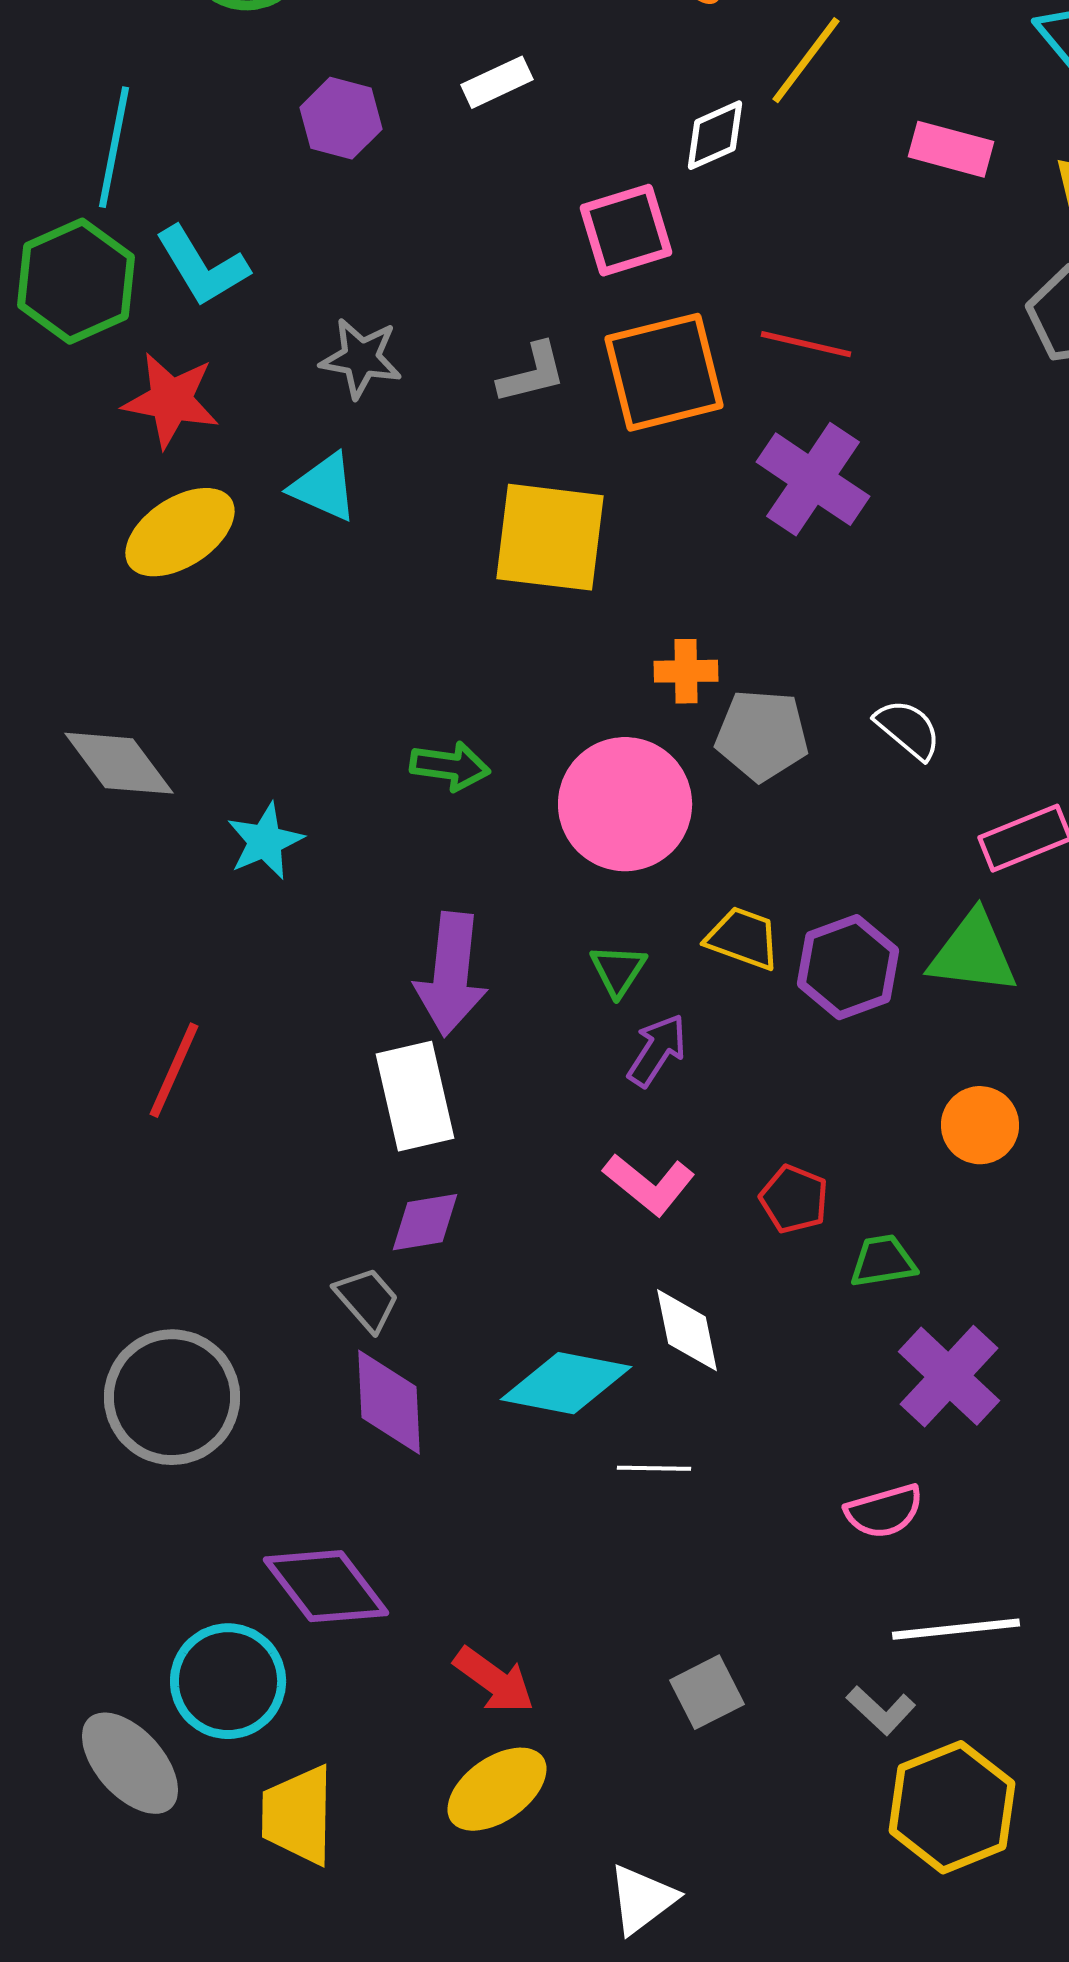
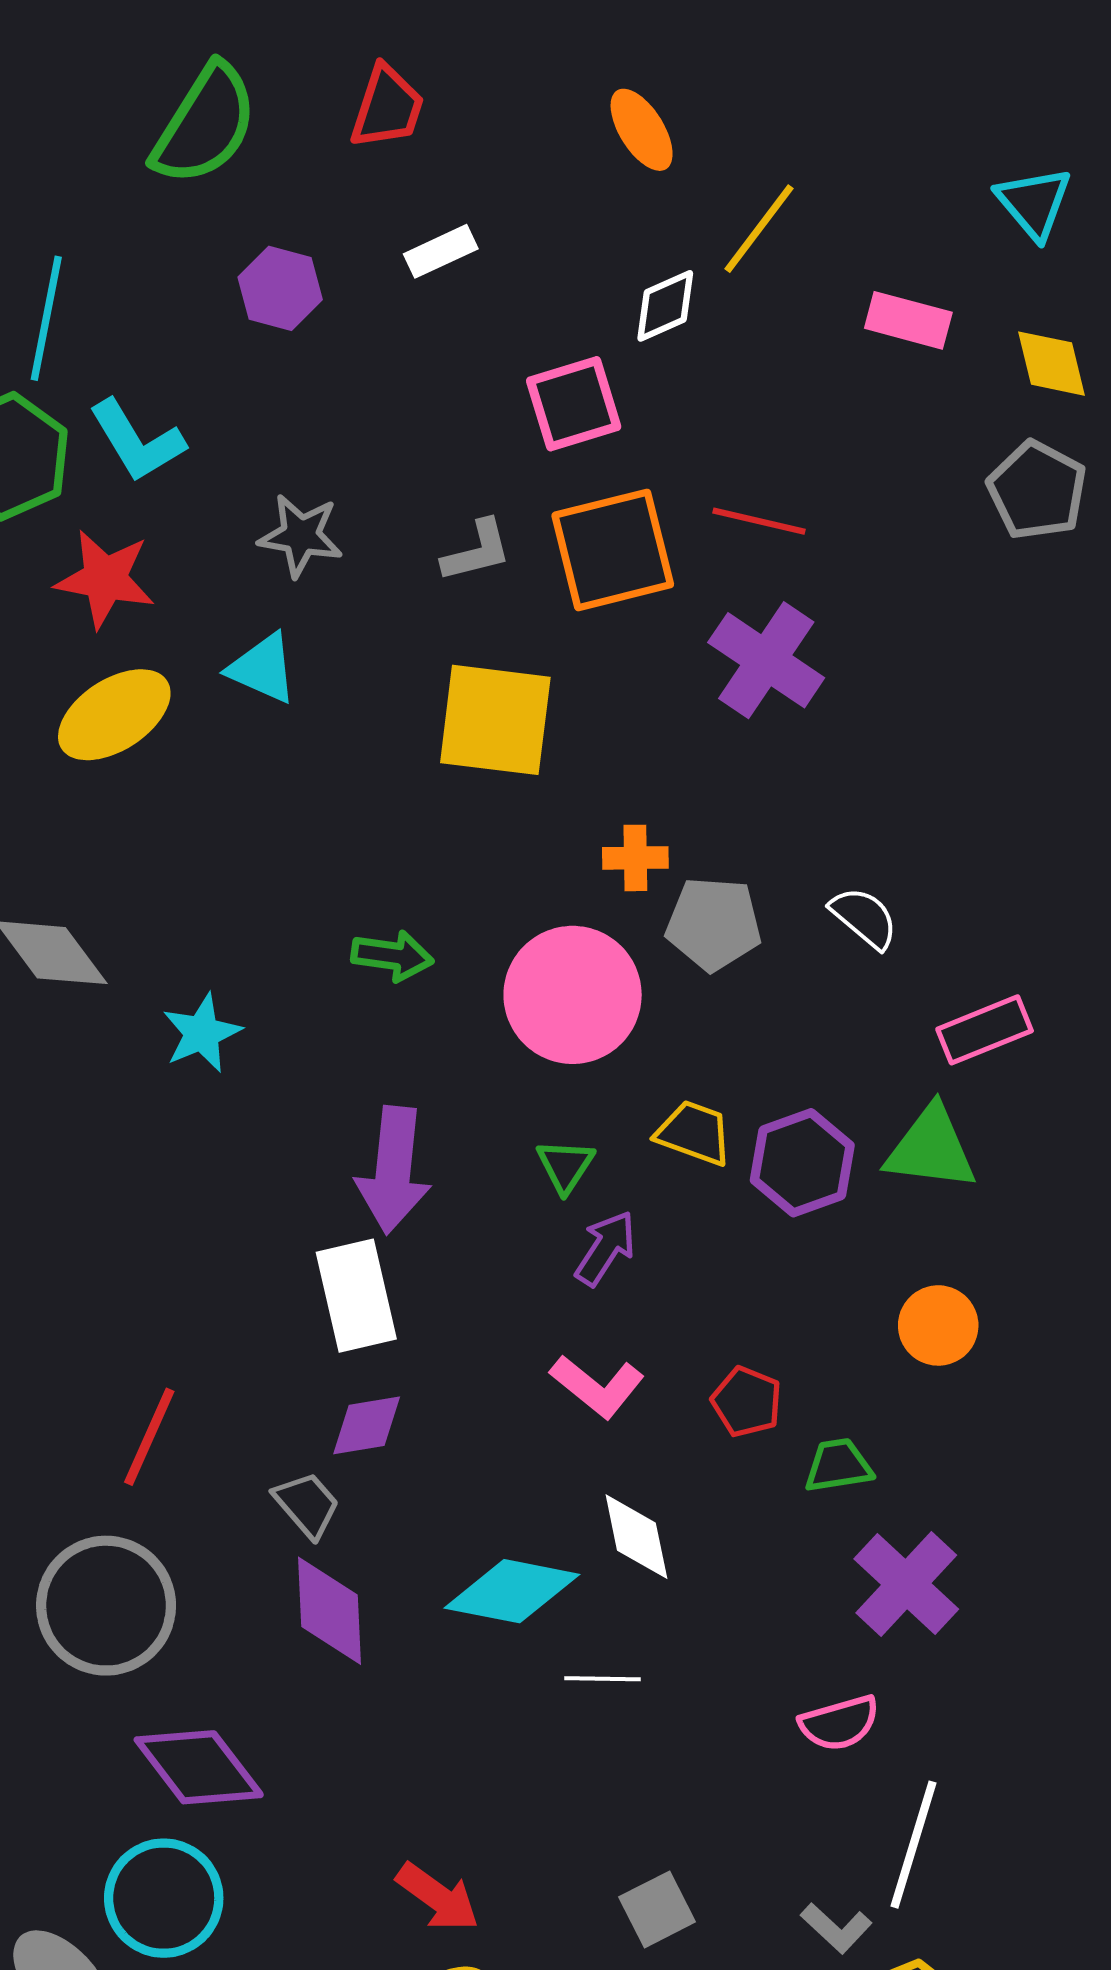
red line: (174, 1070) -> (149, 1437), moved
purple diamond: (326, 1586) -> (199, 1767), moved
white line: (956, 1629) -> (913, 1845), turned -67

